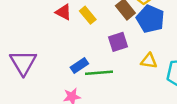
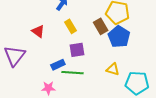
red triangle: (63, 12) -> (38, 31), moved
purple square: (118, 42) -> (77, 50), moved

